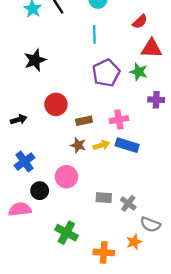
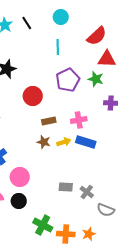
red semicircle: (140, 22) -> (97, 36), size x1.5
red circle: (56, 104) -> (33, 96), moved
pink circle: (66, 177) -> (20, 177), moved
black circle: (40, 191) -> (19, 201), moved
green cross: (66, 233) -> (43, 225), moved
orange star: (134, 242) -> (89, 234), moved

